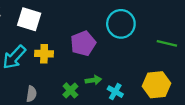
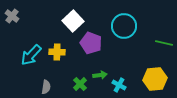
white square: (29, 19) -> (73, 21), moved, turned 30
purple pentagon: (83, 43) -> (91, 43), turned -30

